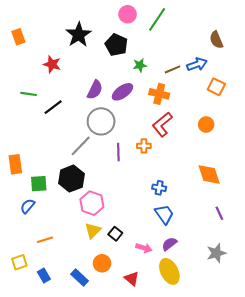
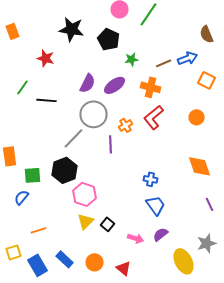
black star: (79, 35) -> (72, 29), turned -30
green line: (29, 94) -> (23, 87), turned -63
black line: (53, 107) -> (47, 100), turned 42
orange cross: (144, 146) -> (126, 125), moved, turned -32
orange circle: (102, 263) -> (95, 262), moved
yellow ellipse: (169, 271) -> (184, 261), moved
blue rectangle: (44, 276) -> (38, 265), size x1.5
blue rectangle: (80, 278) -> (65, 259), moved

